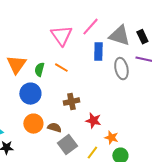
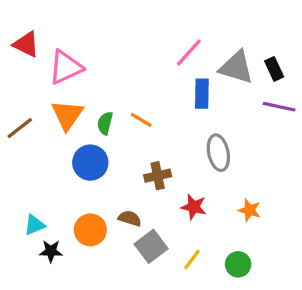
pink triangle: (61, 36) -> (66, 67), moved, turned 40
gray ellipse: (121, 69) -> (218, 153), moved
orange circle: (33, 124) -> (90, 230), moved
orange star: (111, 138) -> (250, 210), moved

